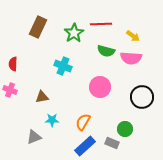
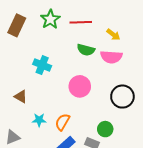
green star: (74, 33) -> (50, 19), moved
brown triangle: (42, 97) -> (21, 97), turned 40
cyan star: (52, 120) -> (39, 120), moved

